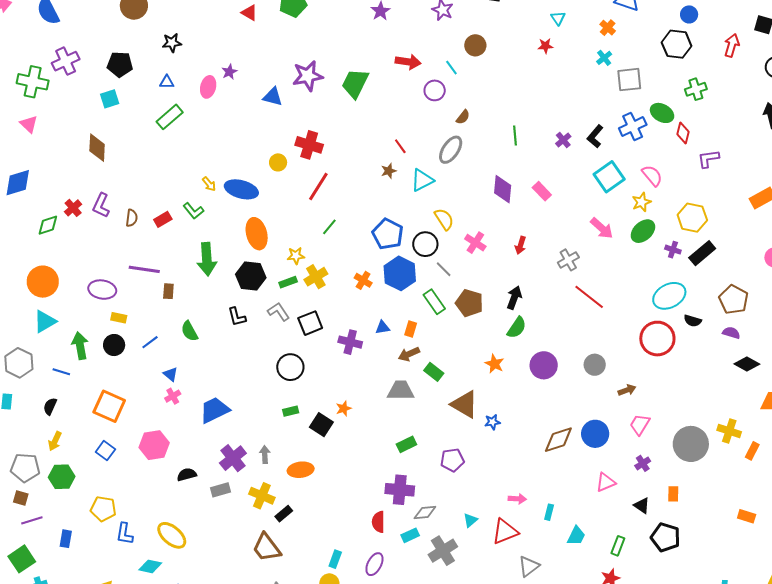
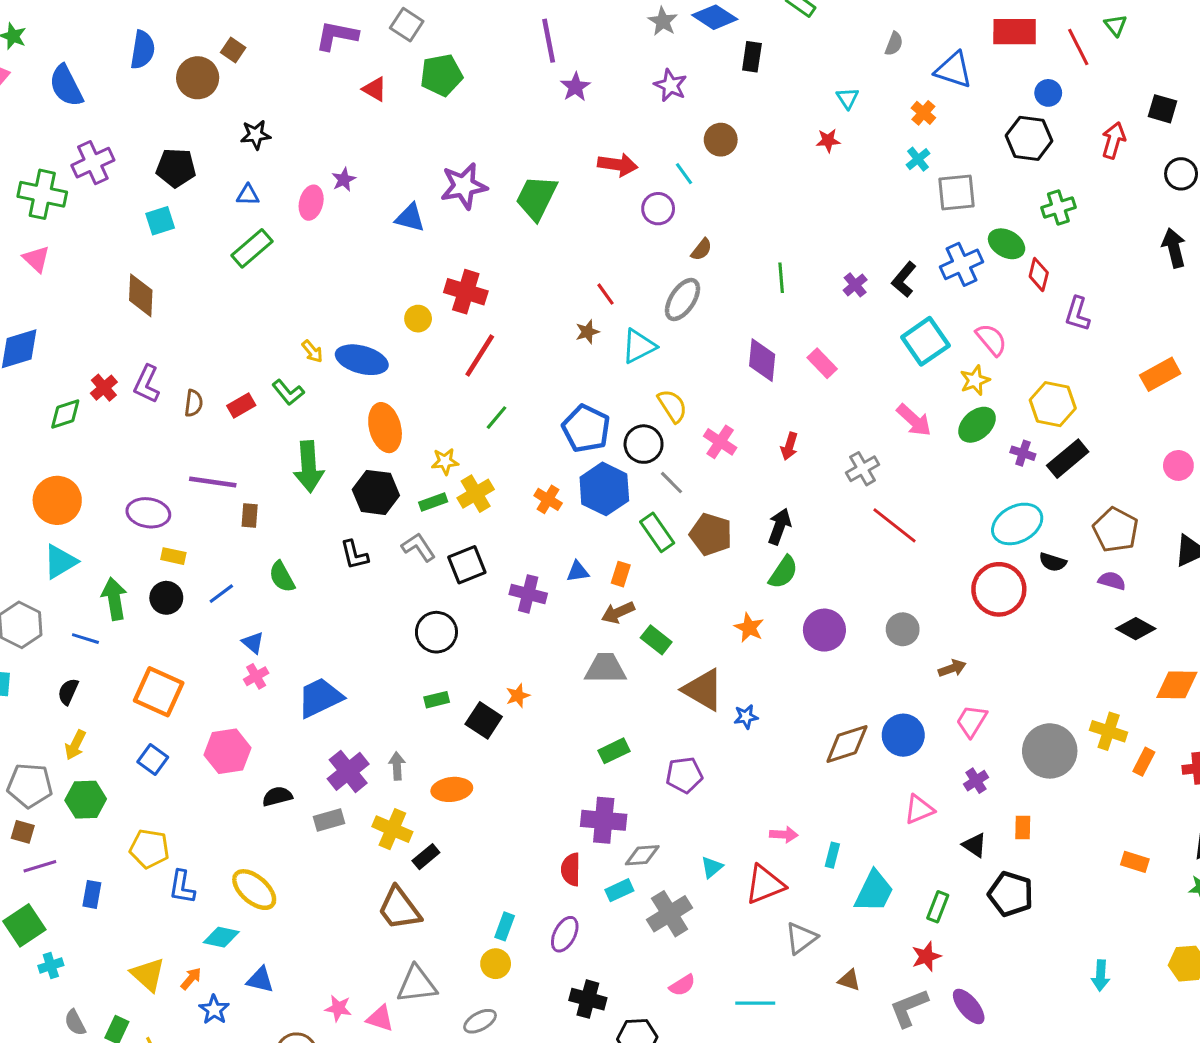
purple L-shape: (708, 159) -> (1077, 314), turned -65
cyan trapezoid: (576, 536) -> (874, 891), size x1.4

